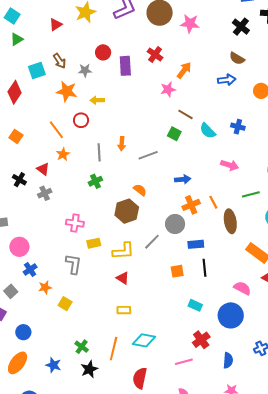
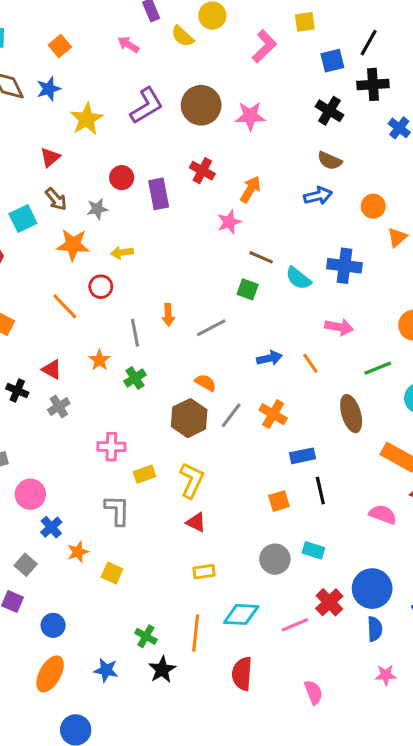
red triangle: (56, 25) -> (50, 157), moved
blue cross: (238, 127) -> (344, 266), size x1.5
orange star: (63, 154) -> (99, 360), moved
orange line: (213, 202) -> (310, 363), moved
orange cross: (191, 205) -> (273, 414), moved, turned -30
gray circle: (175, 224) -> (275, 559), moved
gray line: (152, 242) -> (231, 415), moved
yellow L-shape: (123, 251) -> (192, 480), turned -55
blue circle: (231, 315) -> (372, 589), moved
pink line: (184, 362) -> (295, 625), moved

